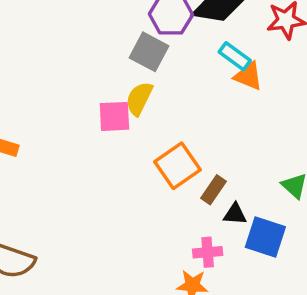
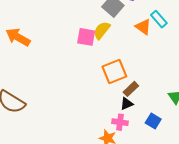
orange triangle: (248, 76) -> (143, 27), moved
black triangle: (235, 214) -> (127, 104), moved, turned -40
blue square: (265, 237) -> (153, 121), size x0.7

